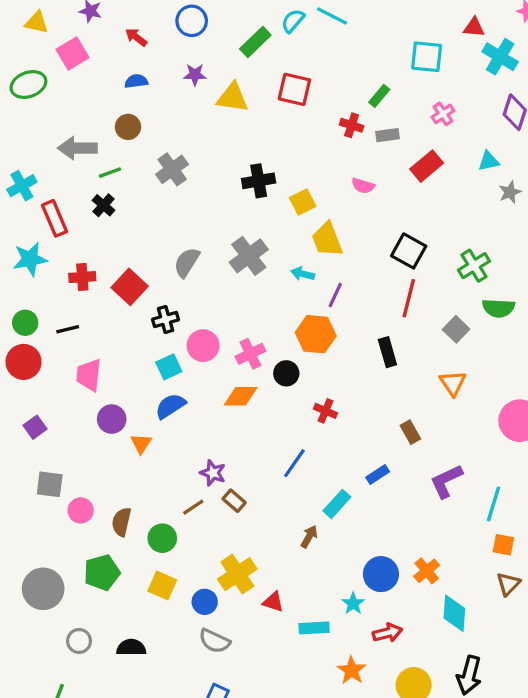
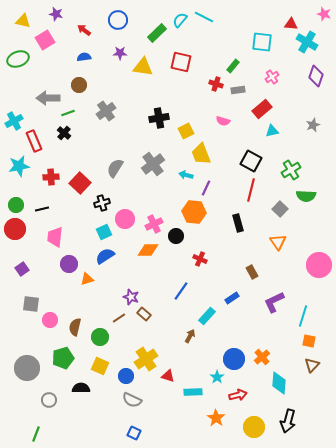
cyan triangle: (489, 161) -> (272, 131), moved
orange triangle: (141, 444) -> (87, 279), turned 40
black semicircle: (131, 648) -> (81, 388), moved

